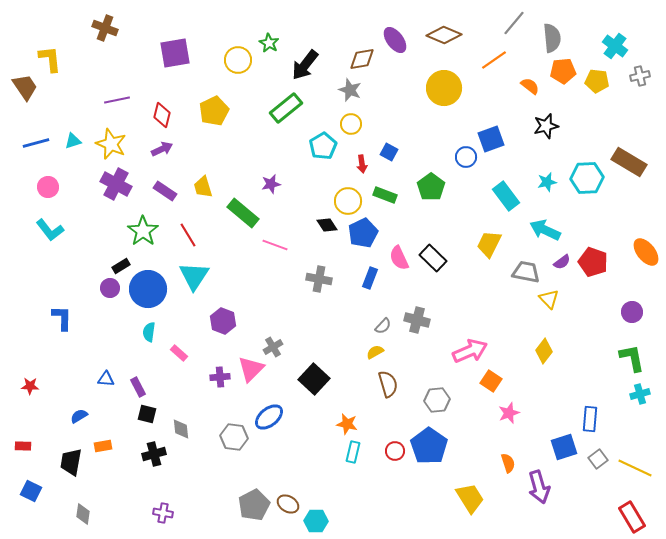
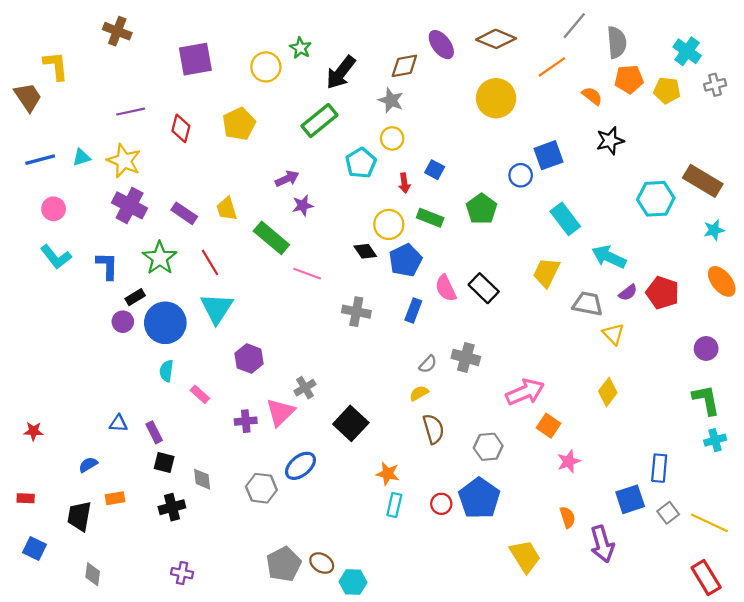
purple arrow: (162, 149) -> (287, 179), moved
cyan star: (547, 182) -> (714, 230), moved
blue L-shape: (62, 318) -> (107, 266), moved

